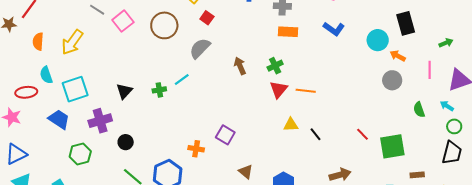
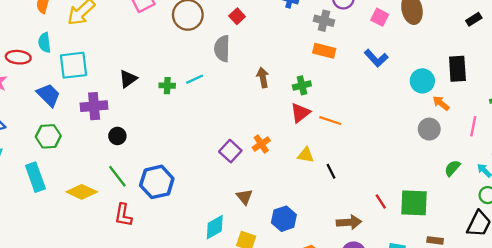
gray semicircle: (200, 48) -> (222, 49), turned -55
green semicircle: (419, 110) -> (452, 168), turned 49
red line: (363, 134) -> (381, 202), moved
orange cross: (196, 149) -> (261, 144), moved, turned 35
green hexagon: (80, 154) -> (48, 136), moved

